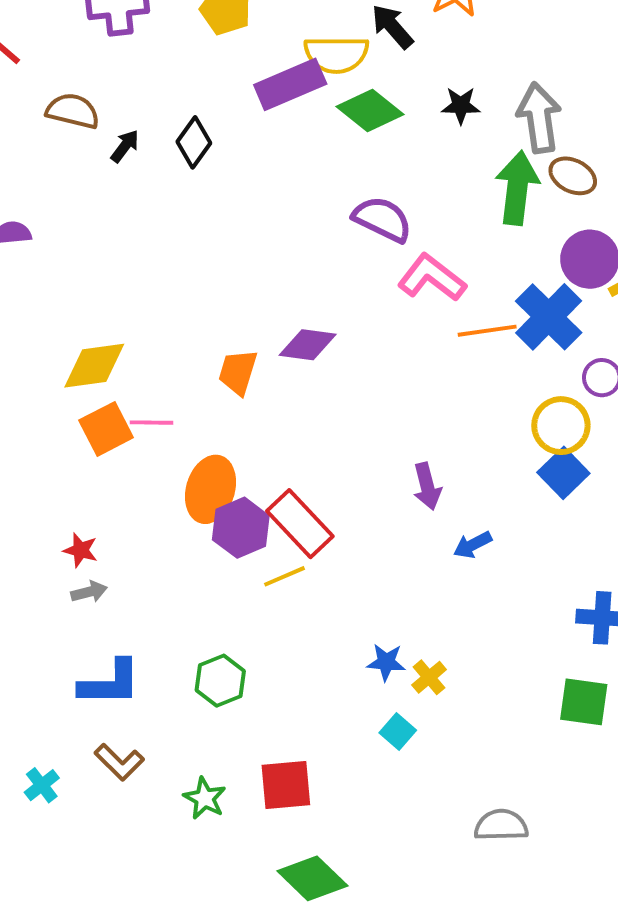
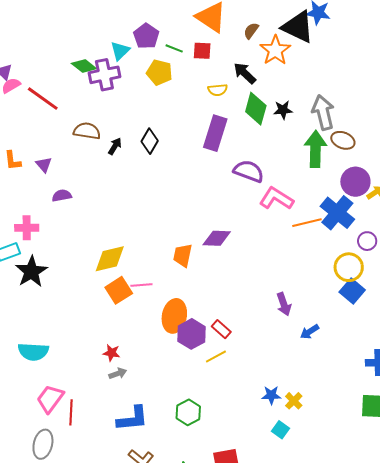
yellow semicircle: (336, 54) -> (218, 90), size x0.6
purple rectangle: (290, 84) -> (215, 133), moved, turned -44
green diamond: (370, 110) -> (256, 109), moved, turned 72
red rectangle: (300, 524) -> (221, 329), size x0.6

